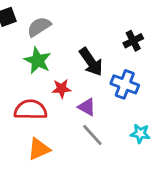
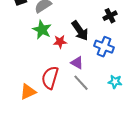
red star: (61, 89) -> (60, 42), moved
red semicircle: (31, 110) -> (50, 78), moved, turned -75
orange triangle: (39, 149) -> (28, 92), moved

